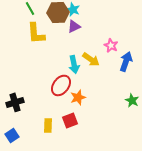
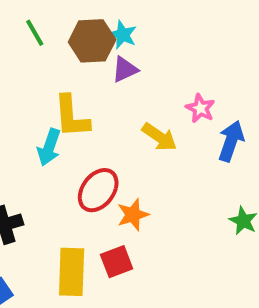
yellow L-shape: (36, 33) -> (72, 117), moved
cyan arrow: (74, 64) -> (49, 147), moved, turned 30
yellow rectangle: (48, 125) -> (72, 272), size x1.6

